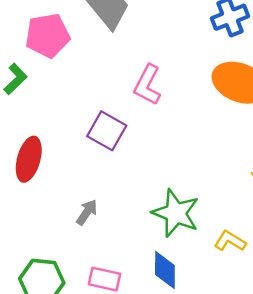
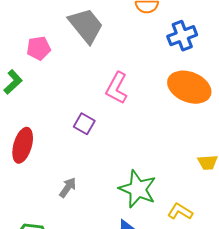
pink pentagon: (48, 36) -> (39, 48), size x0.7
purple square: (107, 131) -> (84, 124), size x0.7

